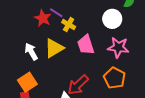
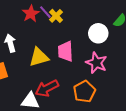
yellow cross: (69, 25) -> (56, 16), moved
yellow triangle: (54, 48) -> (39, 57), moved

